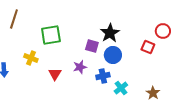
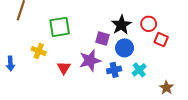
red circle: (163, 31) -> (149, 24), moved
purple star: (80, 67) -> (90, 60), size x1.5
cyan cross: (121, 88) -> (139, 70), moved

